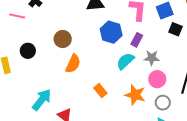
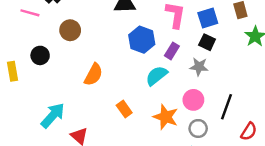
black square: (176, 29) -> (207, 42), moved
brown circle: (63, 39) -> (70, 30), moved
gray star: (152, 58) -> (199, 67), moved

